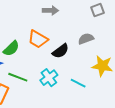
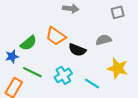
black semicircle: (61, 51) -> (77, 50), turned 54

